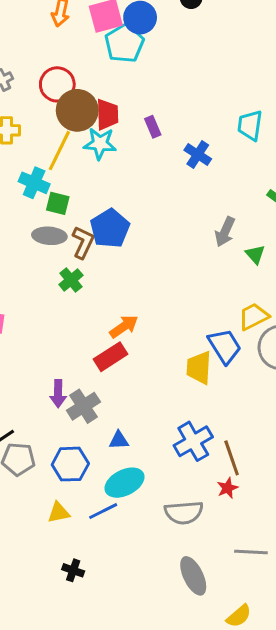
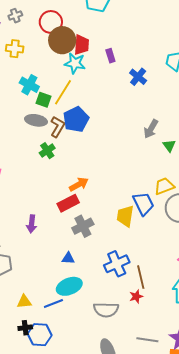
yellow line: (59, 151) -> (63, 92), moved
gray cross: (83, 406) -> (83, 226), moved
blue hexagon: (70, 464) -> (40, 335), moved
black cross: (73, 570) -> (25, 328), moved, turned -32

